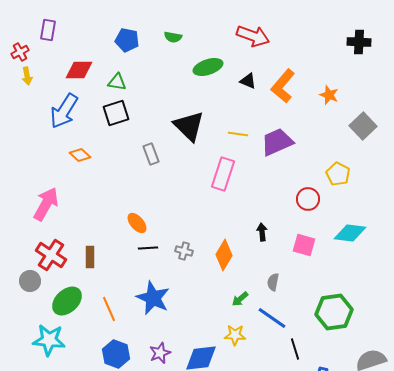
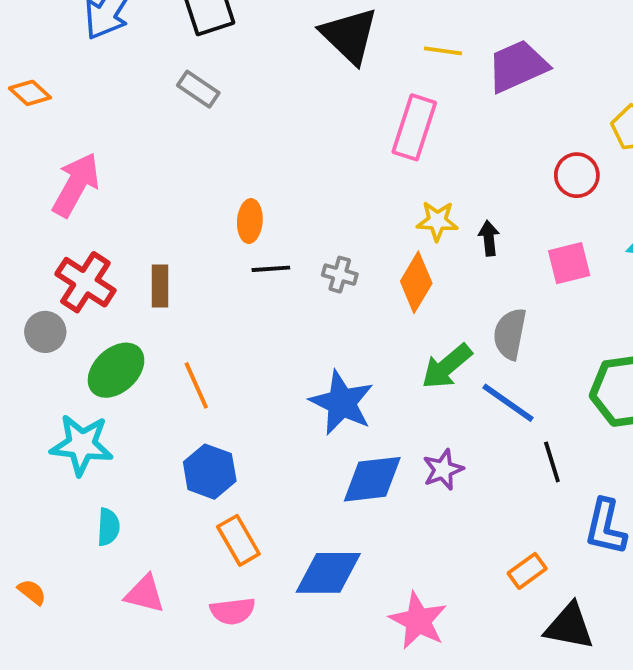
gray rectangle: (151, 154) -> (198, 89), moved, turned -35
orange diamond: (80, 155) -> (30, 93), moved
orange ellipse: (137, 223) -> (250, 221), turned 45
pink square: (304, 245) -> (569, 263), turned -30
gray semicircle: (273, 282) -> (510, 334), size x1.5
blue star: (153, 298) -> (342, 403), moved
green arrow: (240, 299) -> (447, 366), size x1.6
yellow star: (235, 335) -> (437, 221), moved
purple star: (160, 353) -> (443, 470), moved

